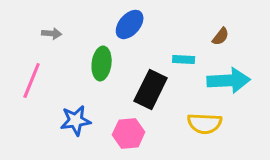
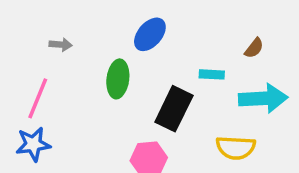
blue star: (76, 120) -> (33, 144), moved

